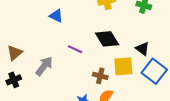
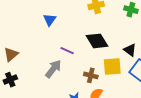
blue triangle: (56, 16) -> (50, 20), turned 40
gray arrow: (44, 66) -> (53, 69), moved

